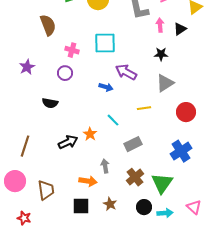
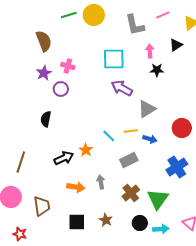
pink arrow: (160, 25) -> (150, 51), moved
cyan square: (105, 43) -> (114, 59), moved
purple star: (27, 67) -> (44, 73), moved
gray triangle: (165, 83) -> (147, 109), moved
blue arrow: (106, 87) -> (150, 139), moved
black semicircle: (50, 103) -> (46, 119), turned 91
yellow line: (144, 108) -> (131, 131), moved
orange arrow: (88, 181) -> (76, 187), moved

